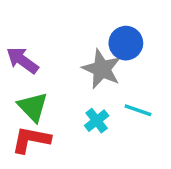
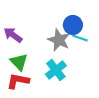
cyan line: (138, 110) -> (80, 38), moved
cyan cross: (97, 121) -> (56, 70), size x1.5

